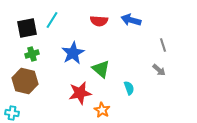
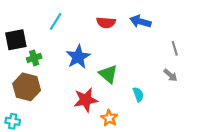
black square: (27, 28) -> (16, 40), moved

